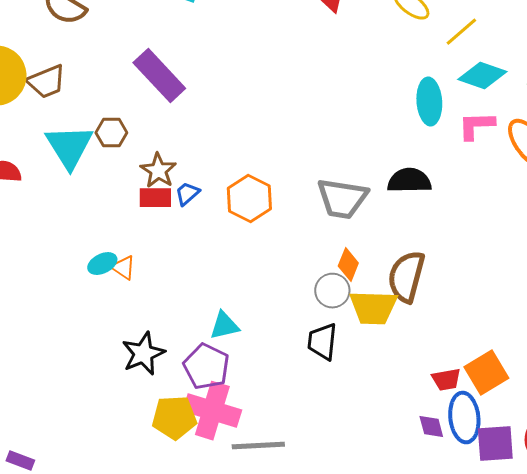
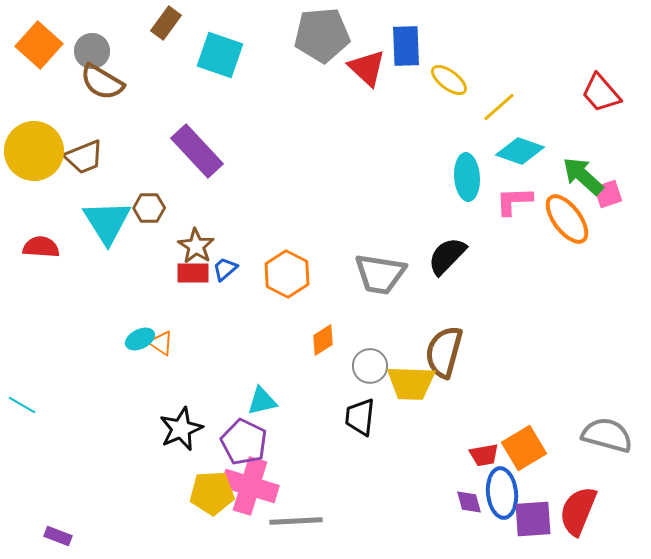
black semicircle: (409, 181) -> (447, 256), turned -45
orange diamond: (348, 265) -> (323, 340), moved, turned 36

